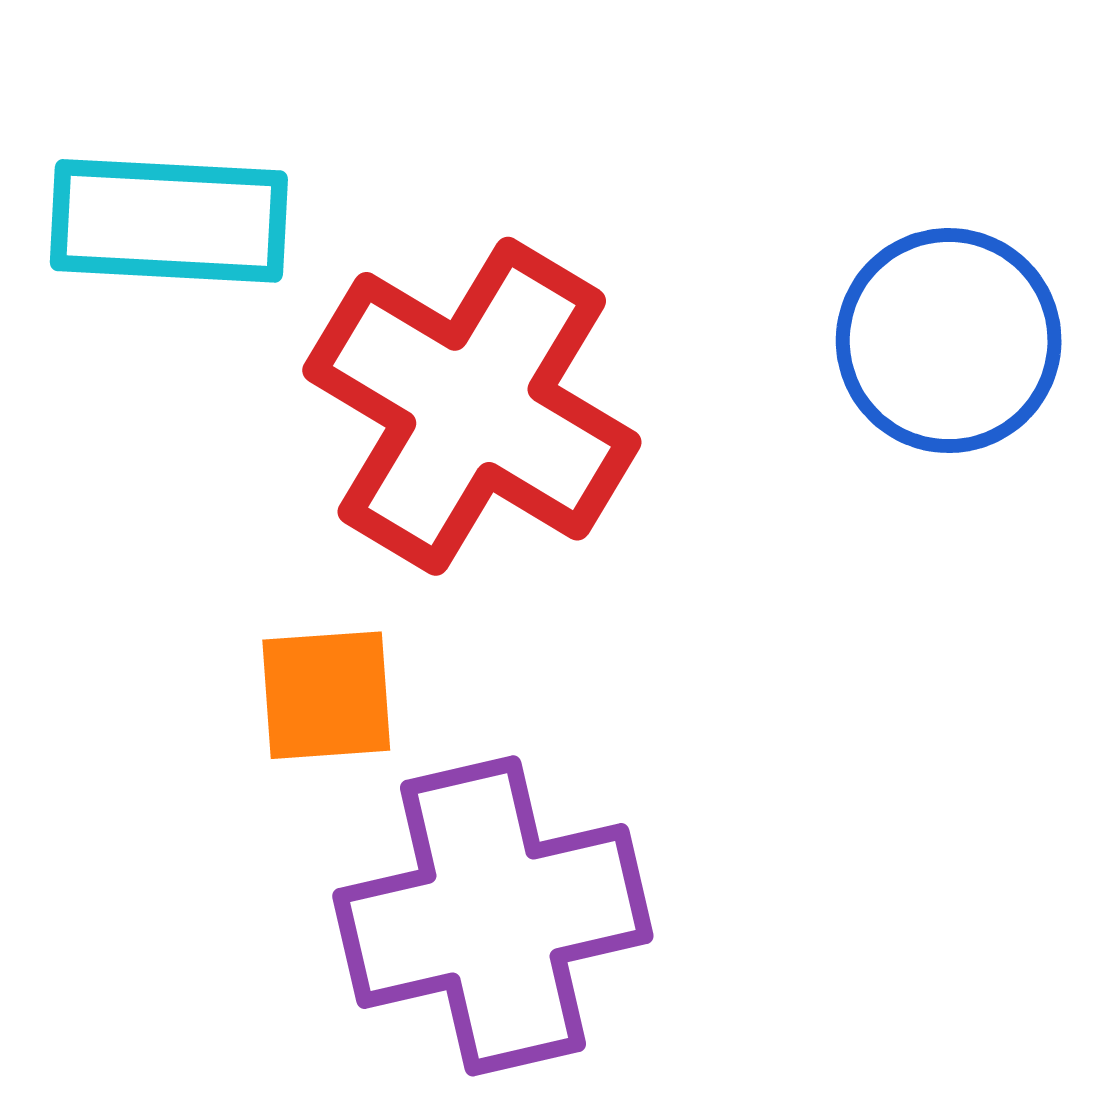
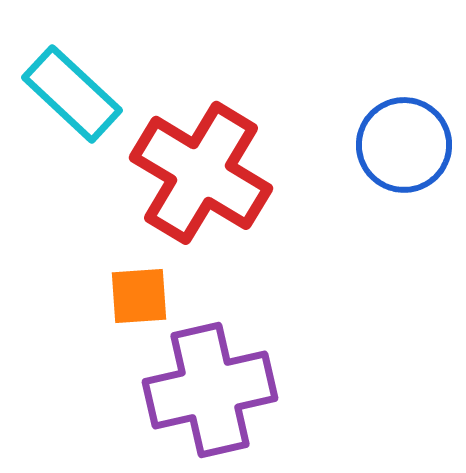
cyan rectangle: (169, 221) -> (72, 94), turned 40

